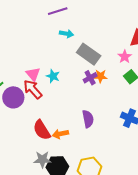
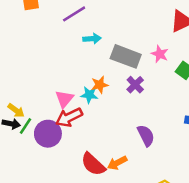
pink star: (125, 57) -> (160, 54), moved
pink triangle: (33, 74) -> (64, 99), turned 35
orange star: (100, 76) -> (100, 85), moved
red arrow: (33, 89) -> (69, 117), turned -60

